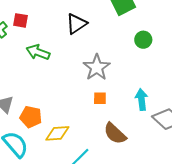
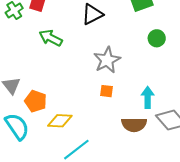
brown semicircle: (115, 133) -> (134, 125), moved, turned -50

